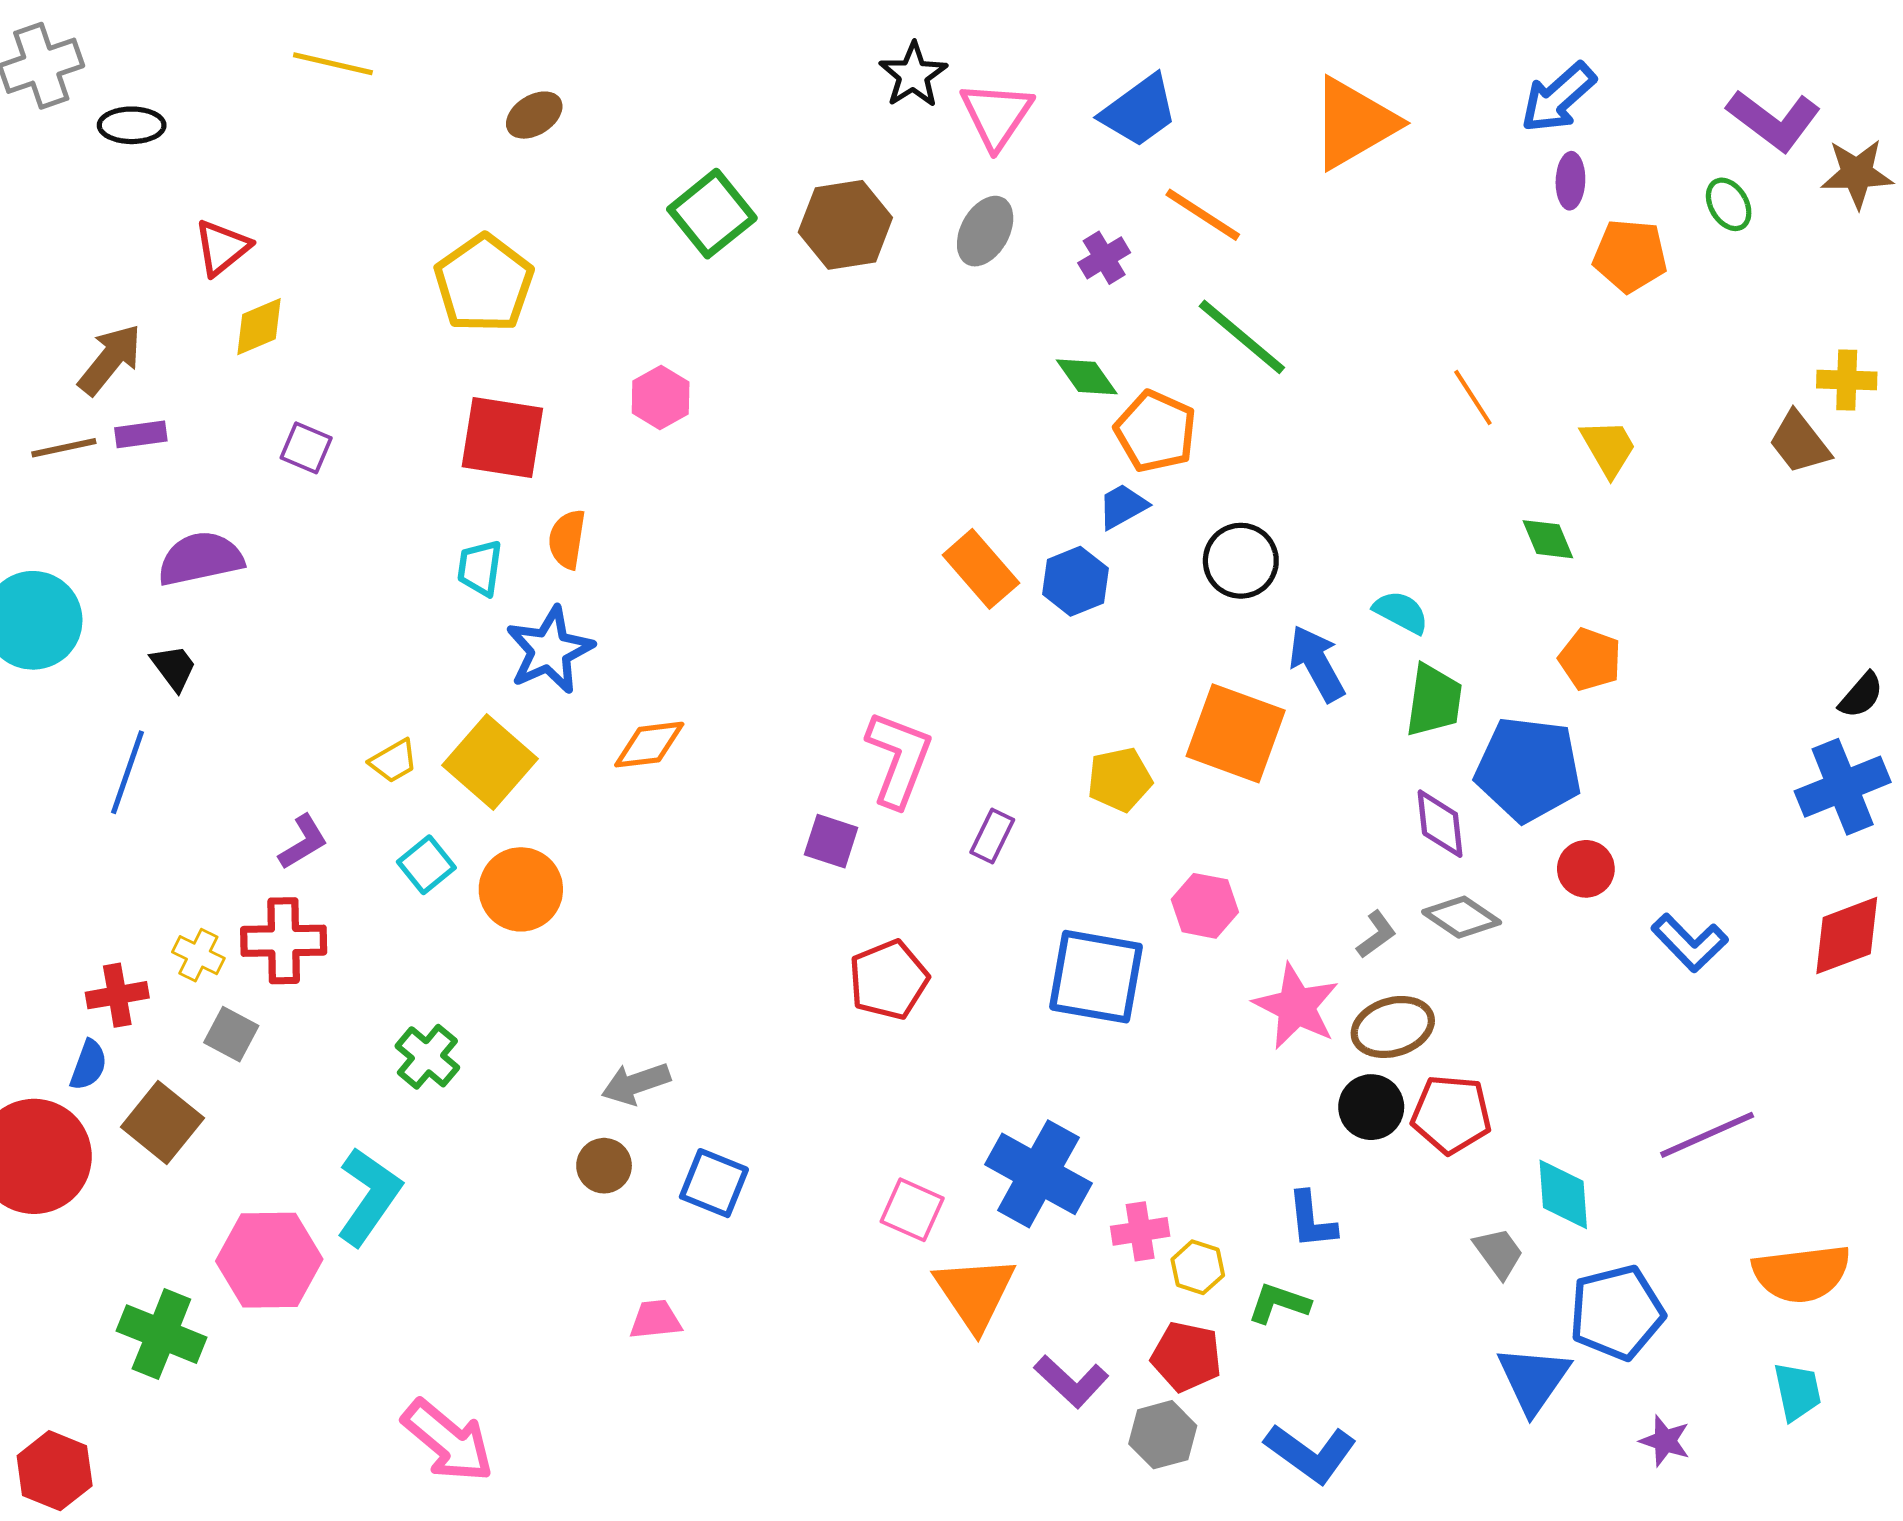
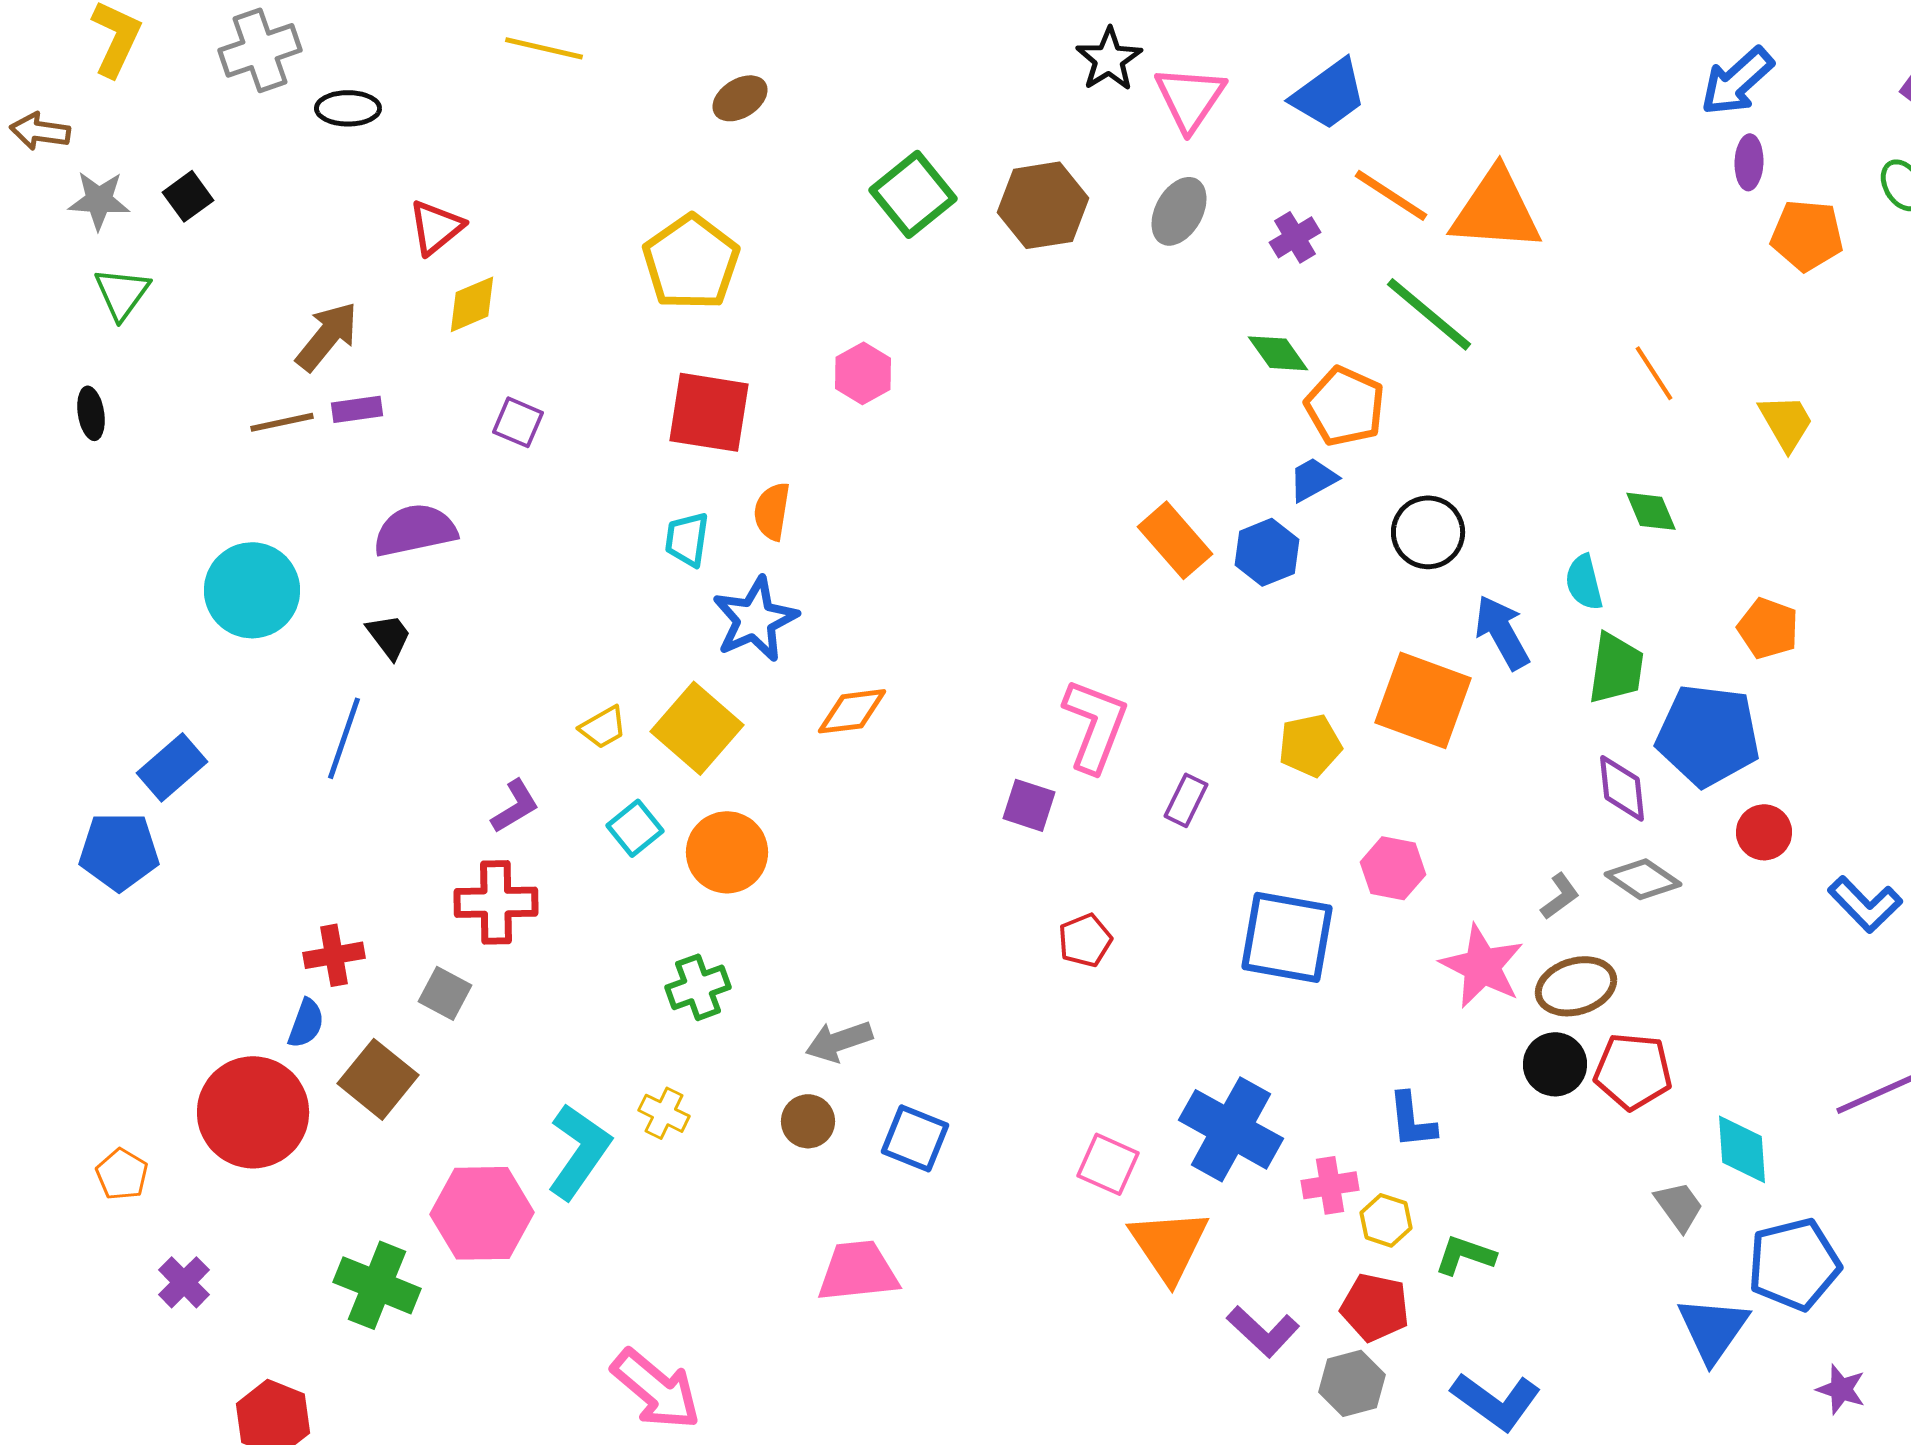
orange triangle: (1354, 123) -> (1496, 210), moved, turned 34
green diamond: (1548, 539) -> (1651, 511), moved
cyan semicircle: (1401, 612) -> (1584, 582), turned -132
yellow cross: (198, 955) -> (664, 1113), moved
red pentagon: (889, 980) -> (1085, 940), size x0.7
green cross: (427, 1057) -> (698, 987), moved, turned 30
blue L-shape: (1312, 1220) -> (1412, 1120), moved
pink trapezoid: (655, 1320) -> (858, 1271), size x1.6

